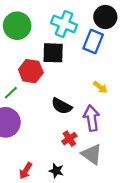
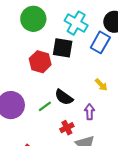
green line: (11, 93) -> (45, 106), moved
purple arrow: (92, 118) -> (90, 112), size x0.7

